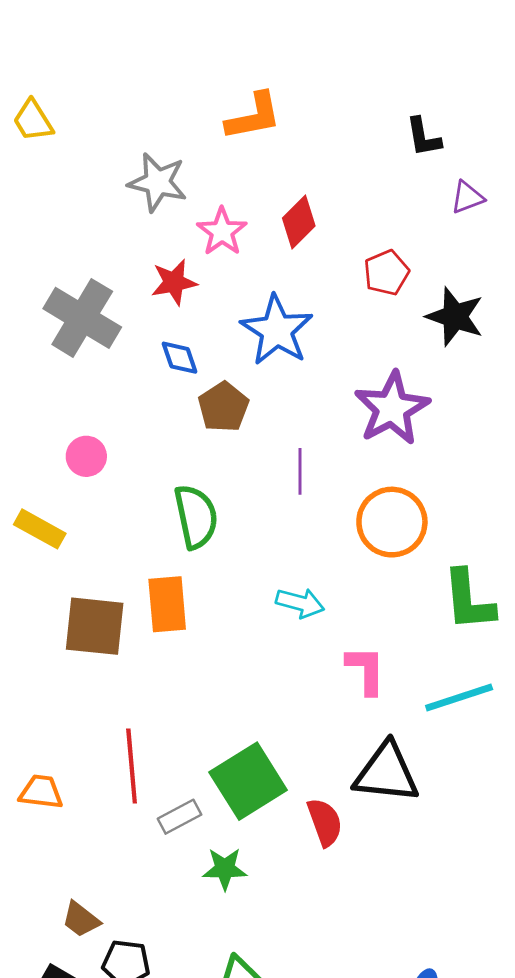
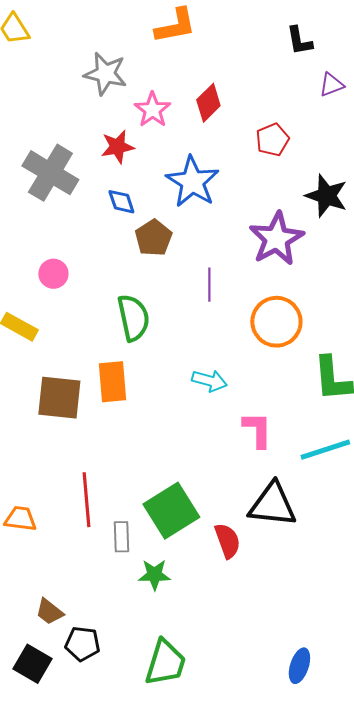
black star: (455, 317) -> (326, 196), moved
gray rectangle: (180, 817) -> (121, 537), turned -64

